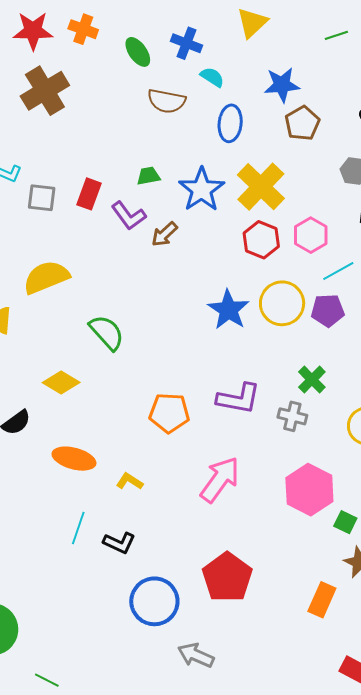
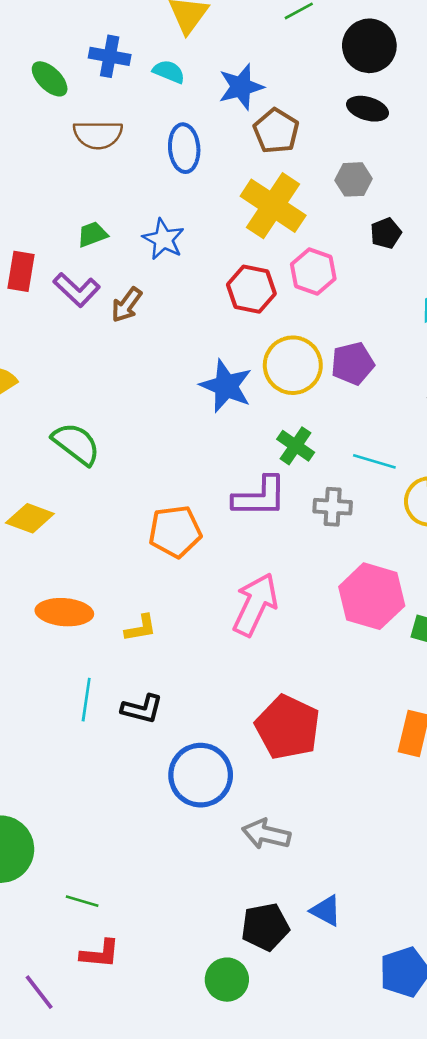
cyan semicircle: (212, 77) -> (169, 72), moved
yellow cross: (261, 187) -> (273, 206), moved
blue star: (202, 190) -> (163, 239), size x0.7
cyan line: (338, 271) -> (374, 461), moved, turned 56
green cross: (312, 380) -> (296, 446), moved
yellow L-shape: (130, 481) -> (141, 628), turned 148

